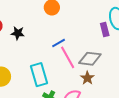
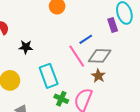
black star: (18, 33) -> (26, 47), moved
blue line: (59, 43) -> (86, 39), moved

